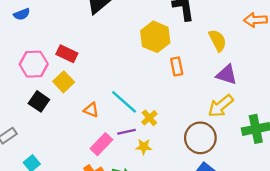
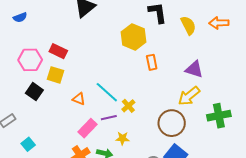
yellow semicircle: (218, 40) -> (188, 25), moved
yellow square: (64, 82) -> (56, 75), turned -30
yellow star: (144, 147) -> (122, 138), moved

